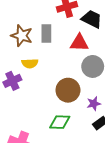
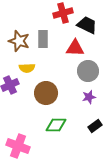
brown circle: (68, 90) -> (46, 93), moved
purple star: (94, 104) -> (89, 97), moved

